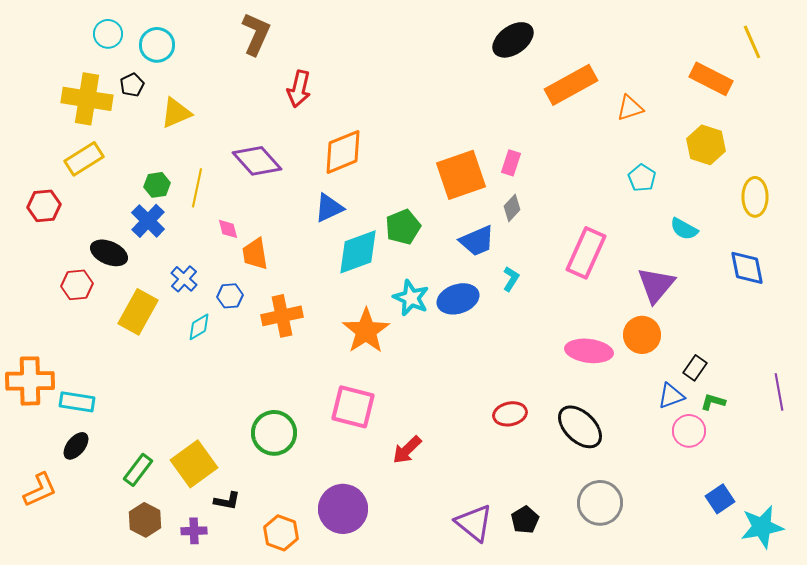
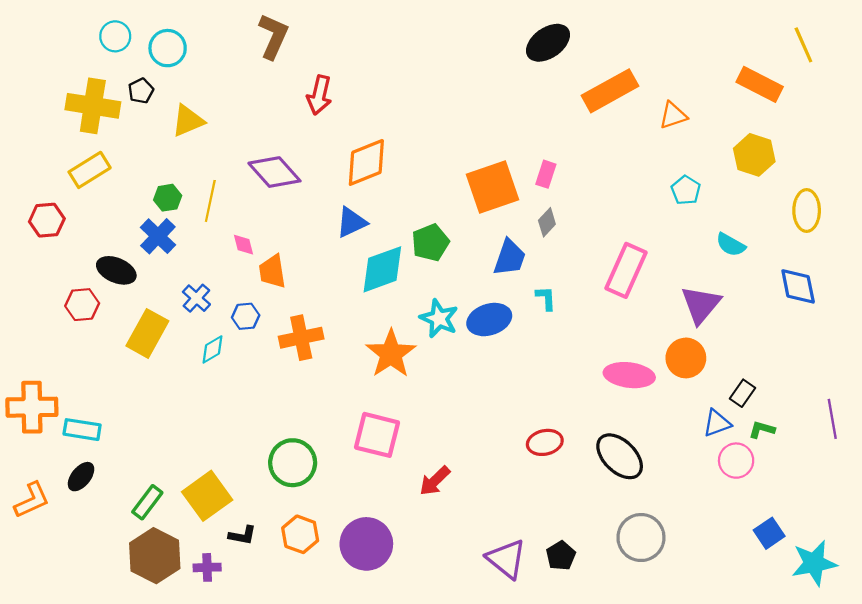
blue trapezoid: (477, 241) -> (510, 258), turned -48
cyan L-shape: (511, 279) -> (546, 298), turned -35
orange L-shape: (40, 490) -> (32, 500), moved
brown hexagon: (145, 520) -> (155, 556), size x1.5
orange hexagon: (281, 533) -> (300, 534), moved

